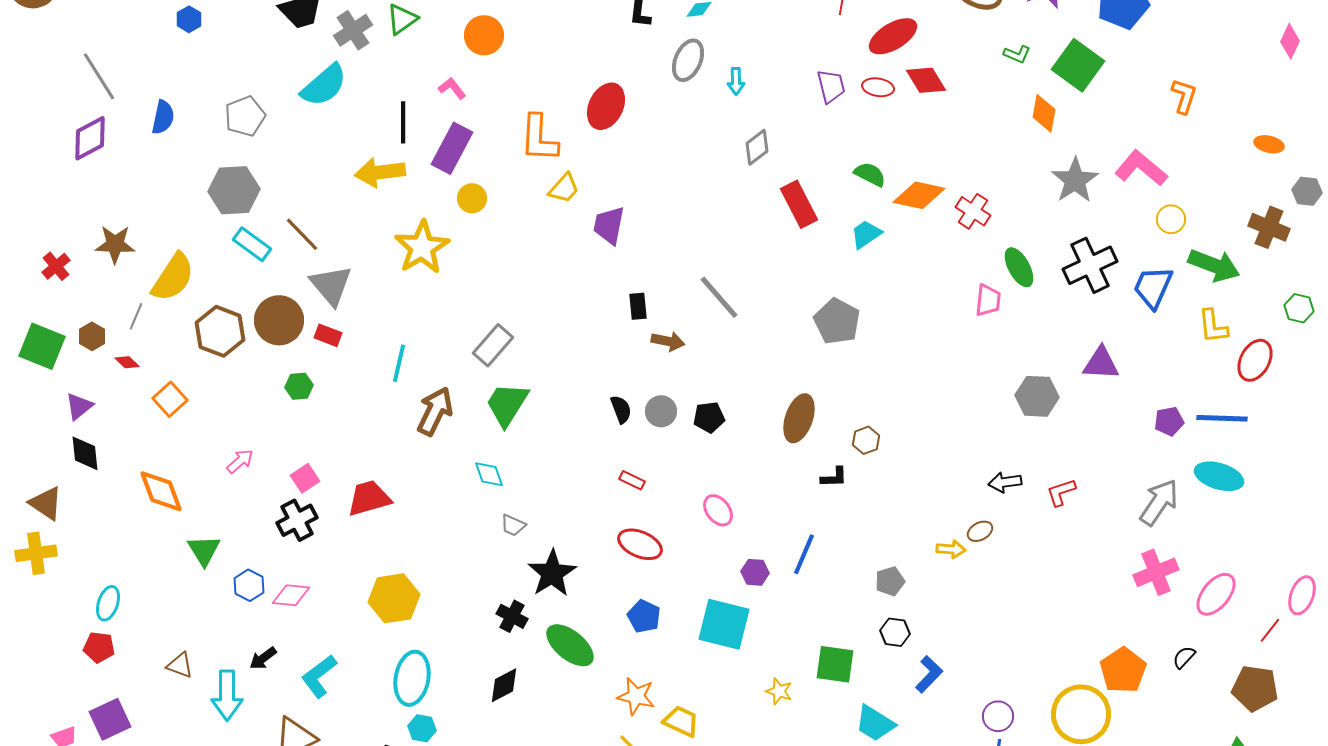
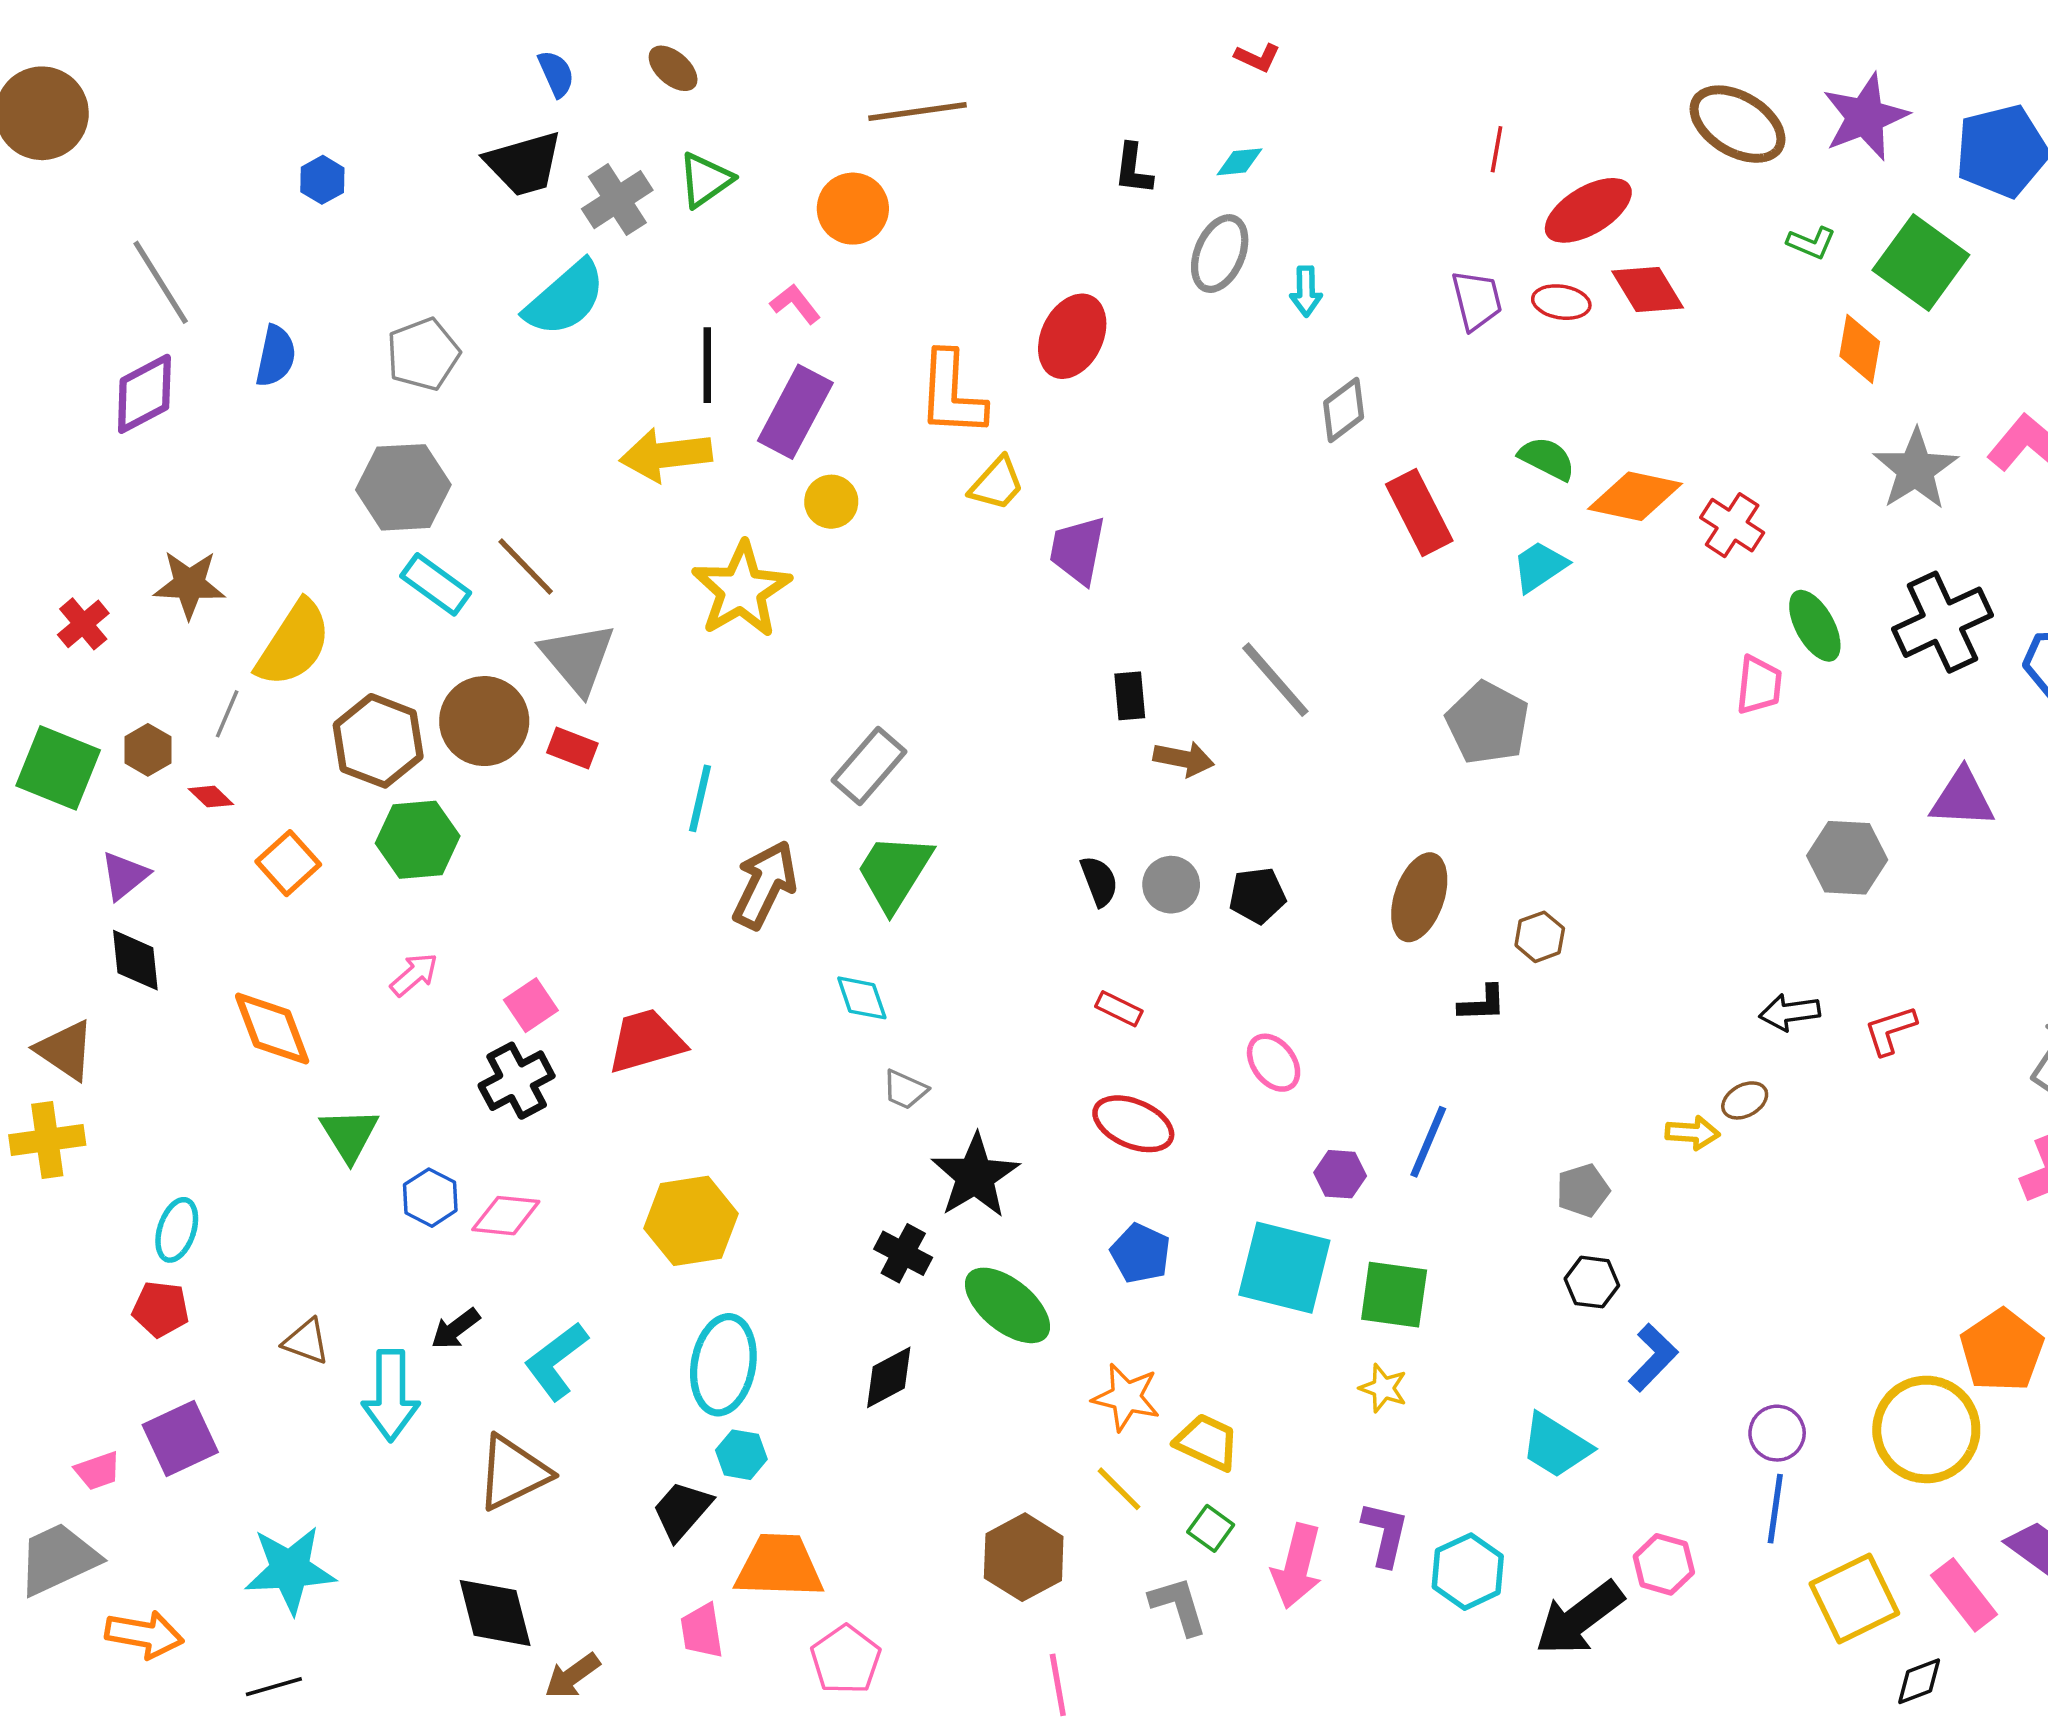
green hexagon: (299, 386) -> (418, 840), moved, size x1.6
green square: (835, 664) -> (1394, 1295), moved

